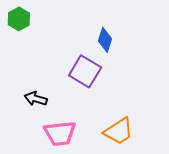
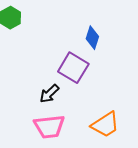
black arrow: (36, 99) -> (49, 94), moved, turned -60

